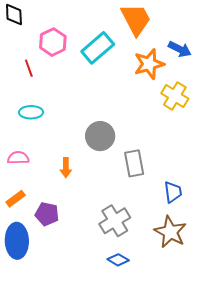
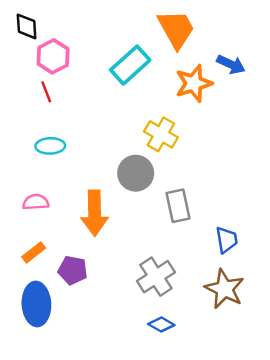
pink hexagon: (53, 42) -> (53, 56), moved
yellow cross: (175, 96) -> (161, 134), moved
orange arrow: (66, 168) -> (94, 213), size x1.8

